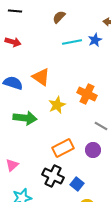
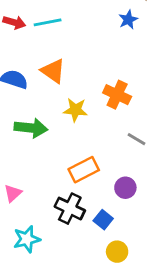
cyan line: (72, 42) -> (48, 22), moved
yellow star: (57, 105) -> (75, 110), turned 30
purple circle: (93, 150) -> (125, 188), moved

